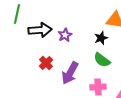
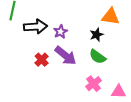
purple arrow: (70, 73) -> (66, 56), moved, turned -80
pink cross: (98, 87) -> (94, 84), turned -35

